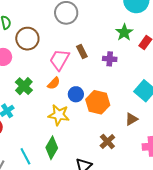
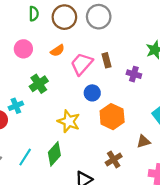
brown circle: (27, 39) -> (64, 17), moved
orange semicircle: (54, 83) -> (57, 51), moved
blue circle: (76, 94) -> (92, 93), moved
cyan line: (25, 156) -> (25, 157), turned 48

